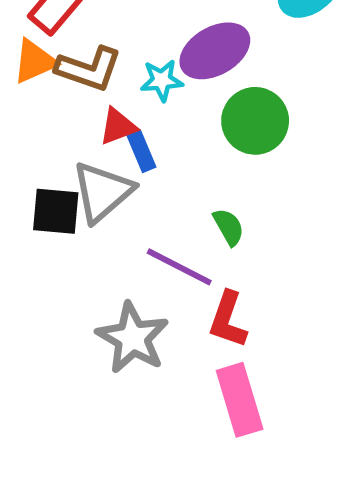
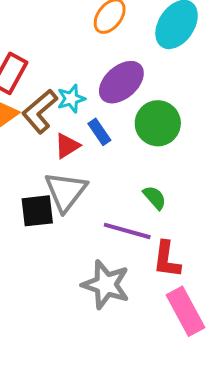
brown L-shape: (89, 69) -> (40, 111), turned 132
cyan star: (162, 80) -> (71, 99), moved
blue rectangle: (141, 151) -> (99, 132), moved

